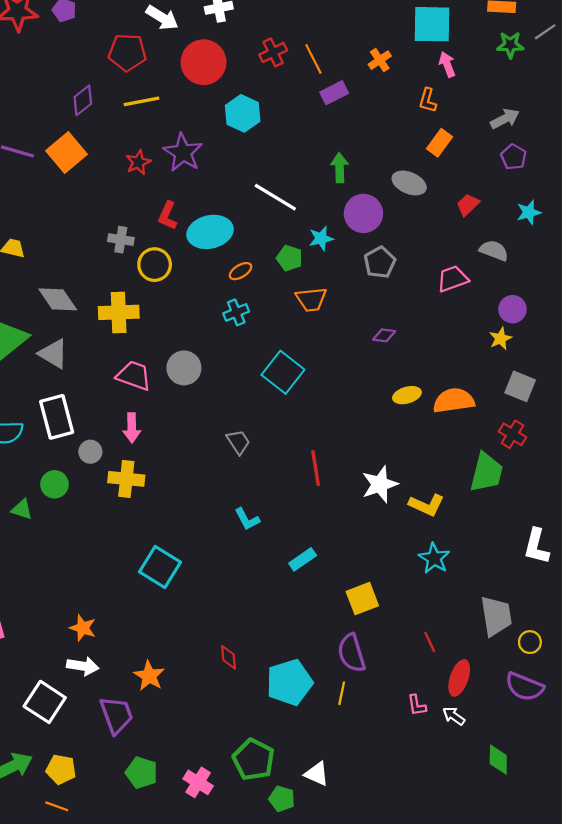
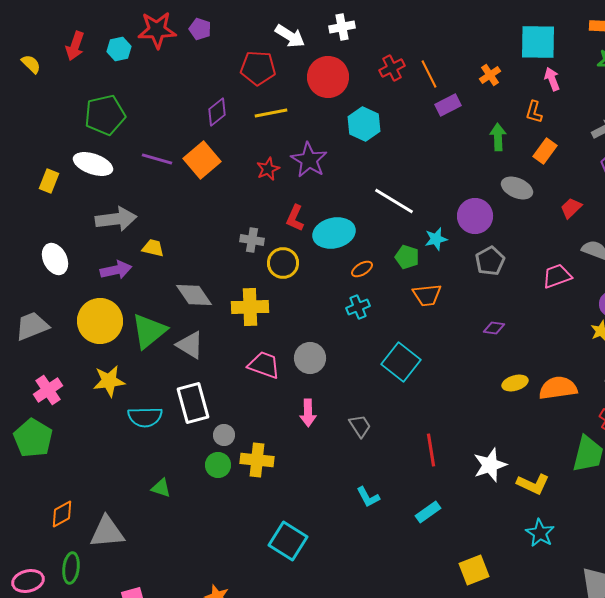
green arrow: (340, 168) -> (498, 137), moved
pink arrow: (132, 428) -> (308, 413), moved
green circle: (54, 484) -> (218, 465), moved
cyan rectangle: (303, 559) -> (428, 512), moved

